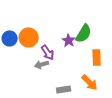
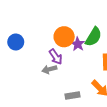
orange circle: (29, 37) -> (64, 37), moved

